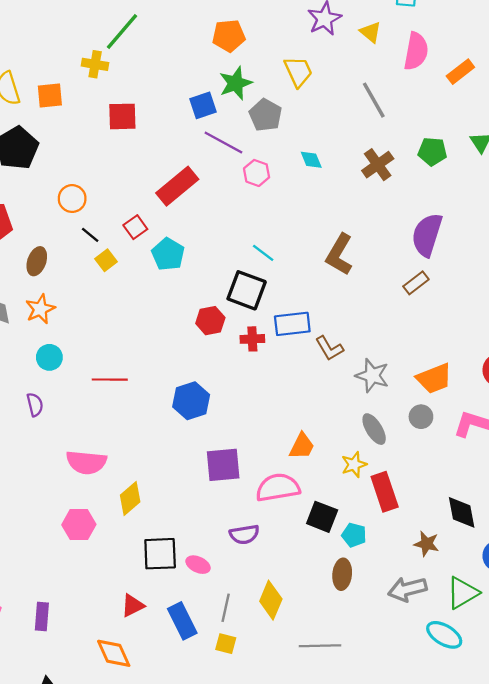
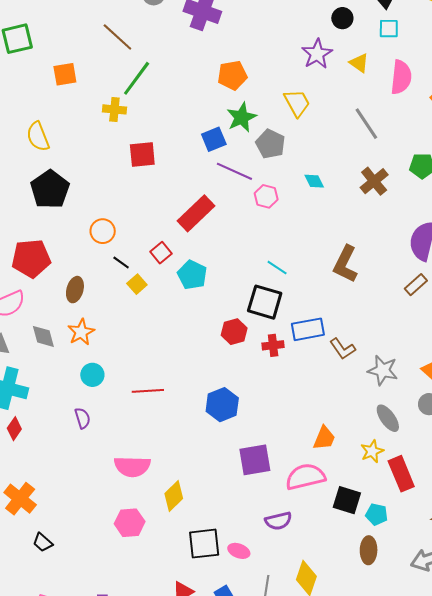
orange square: (50, 95) -> (65, 74), moved

